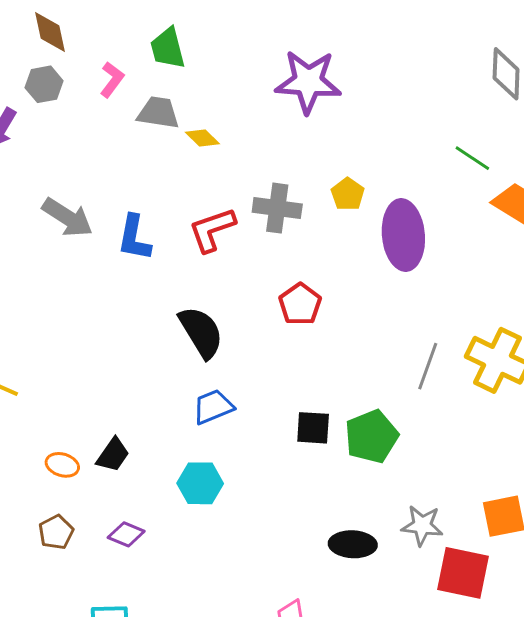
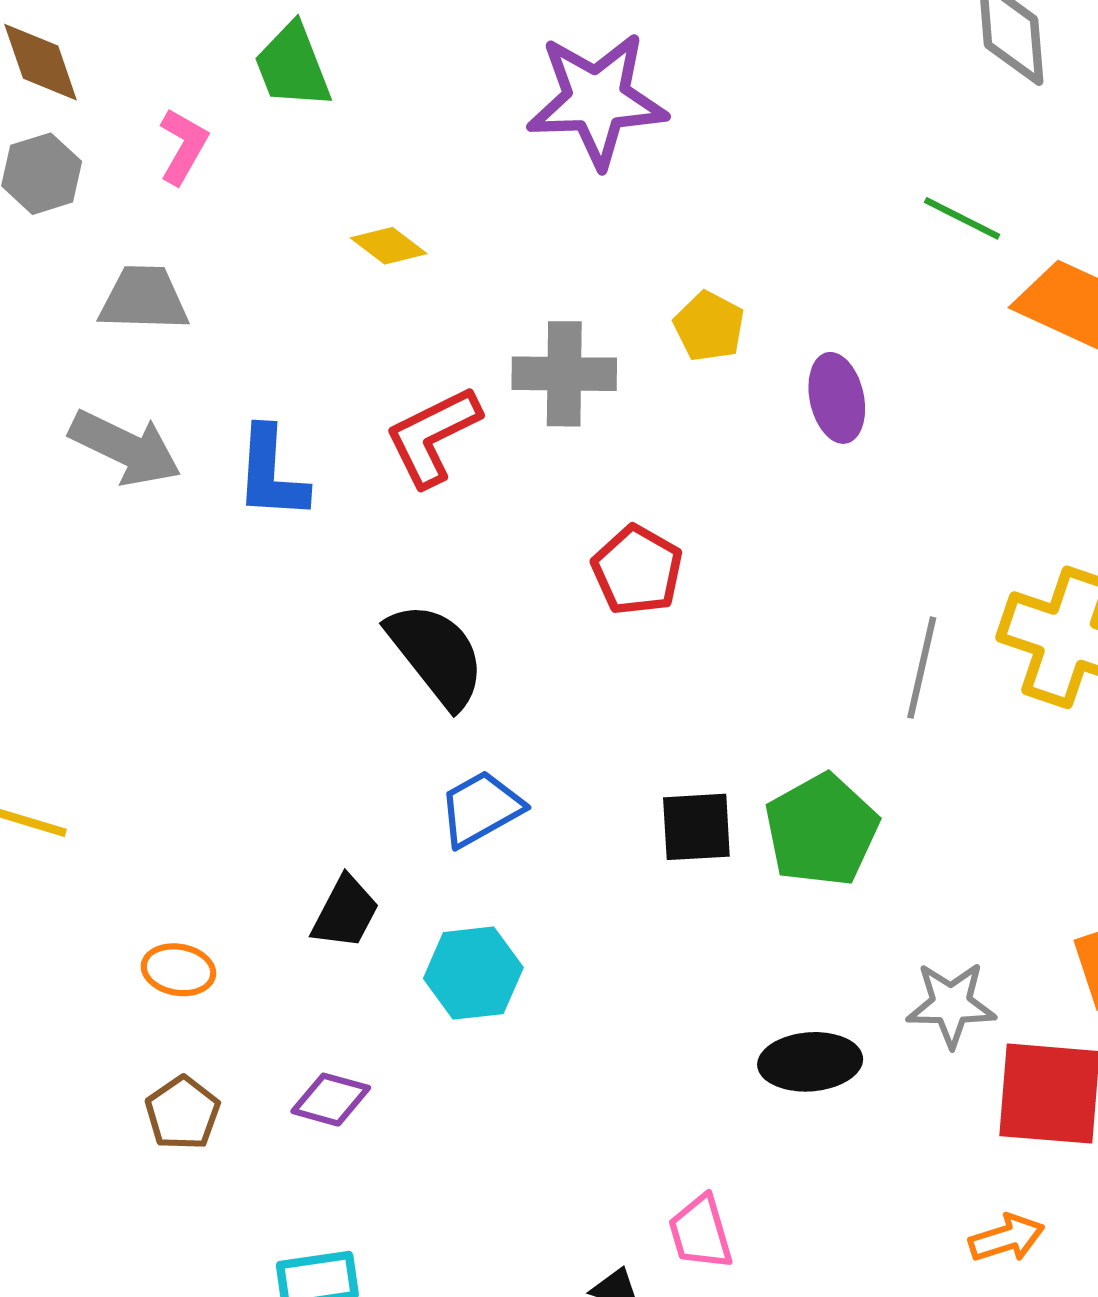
gray trapezoid: (158, 113) -> (144, 299), moved
purple ellipse: (403, 235) -> (837, 398), size x0.6
black trapezoid: (113, 455) -> (345, 912), moved

